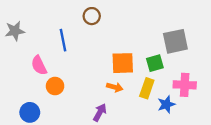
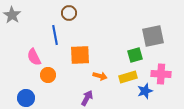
brown circle: (92, 16) -> (69, 13), moved
gray star: (15, 31) -> (12, 15), moved, turned -30
orange square: (123, 63) -> (80, 55), moved
yellow rectangle: (147, 88) -> (128, 77), turned 54

